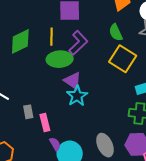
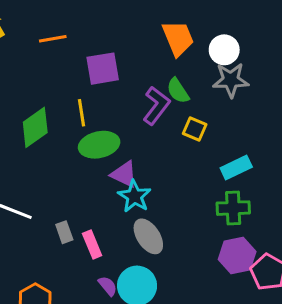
purple L-shape: (78, 43) -> (156, 106), moved
yellow square: (123, 59) -> (195, 129), size x0.6
purple semicircle: (55, 144) -> (108, 286), moved
gray ellipse: (105, 145) -> (148, 236), moved

